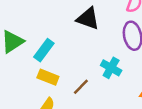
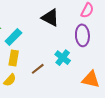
yellow rectangle: (48, 77) -> (14, 58), turned 70

